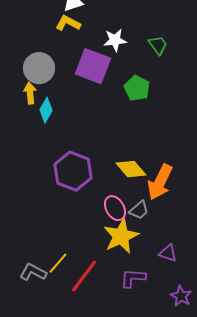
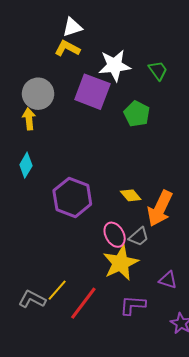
white star: (115, 40) -> (115, 65), size x1.4
cyan diamond: (46, 110) -> (26, 165), moved
yellow diamond: (131, 169) -> (131, 195), size x0.7

